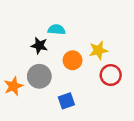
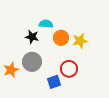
orange circle: (73, 60) -> (61, 38), moved
red circle: (111, 75) -> (69, 69), moved

